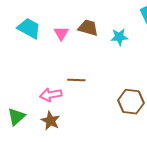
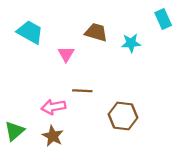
pink triangle: (61, 33) -> (66, 54), moved
brown hexagon: (131, 102) -> (123, 116), moved

